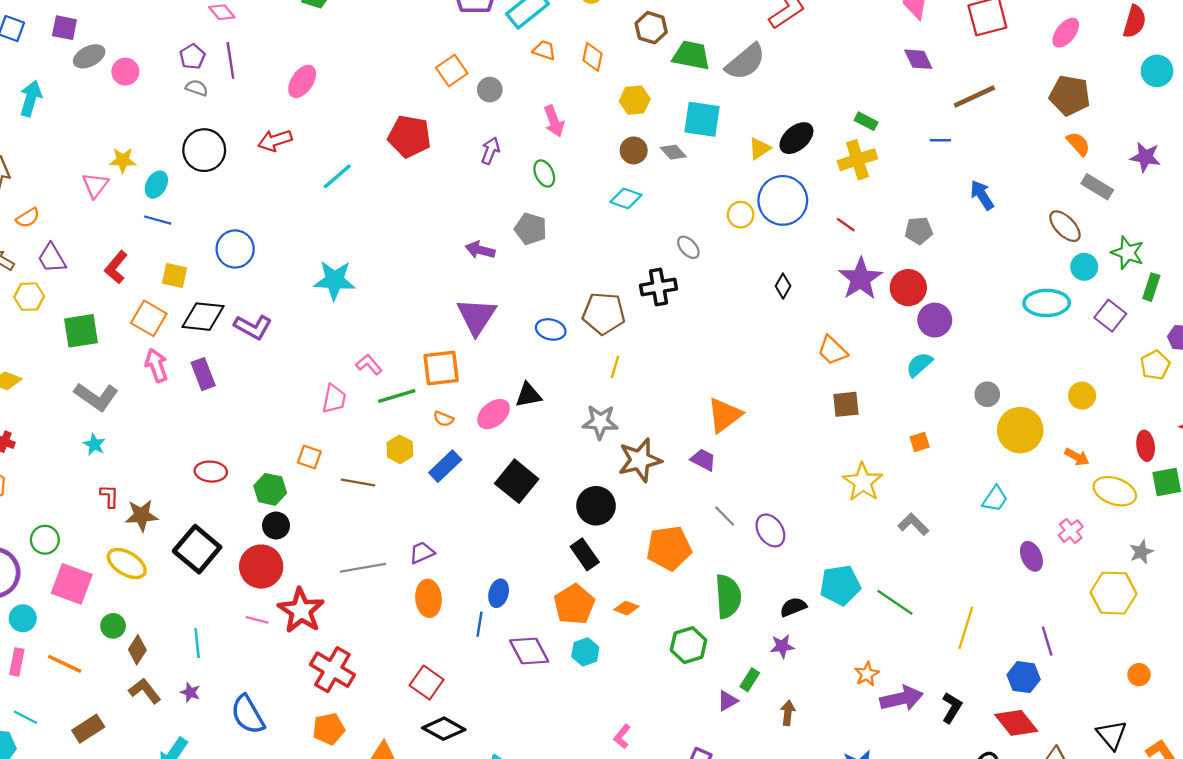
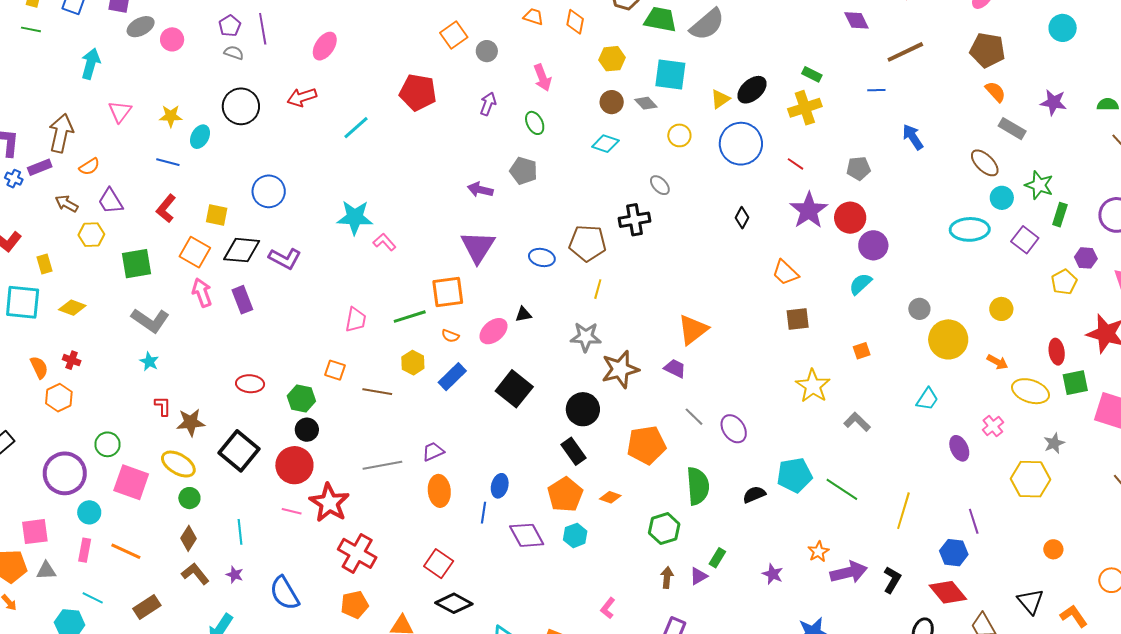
pink triangle: (95, 185) -> (120, 112), moved
yellow circle: (741, 215) -> (679, 135), moved
blue line: (158, 220) -> (168, 162), moved
pink L-shape: (369, 365) -> (384, 242), moved
black triangle: (528, 395) -> (523, 314), size x0.7
green circle: (113, 626) -> (189, 498), moved
purple star: (782, 646) -> (773, 574), moved, turned 30
brown arrow: (788, 713) -> (667, 577), moved

